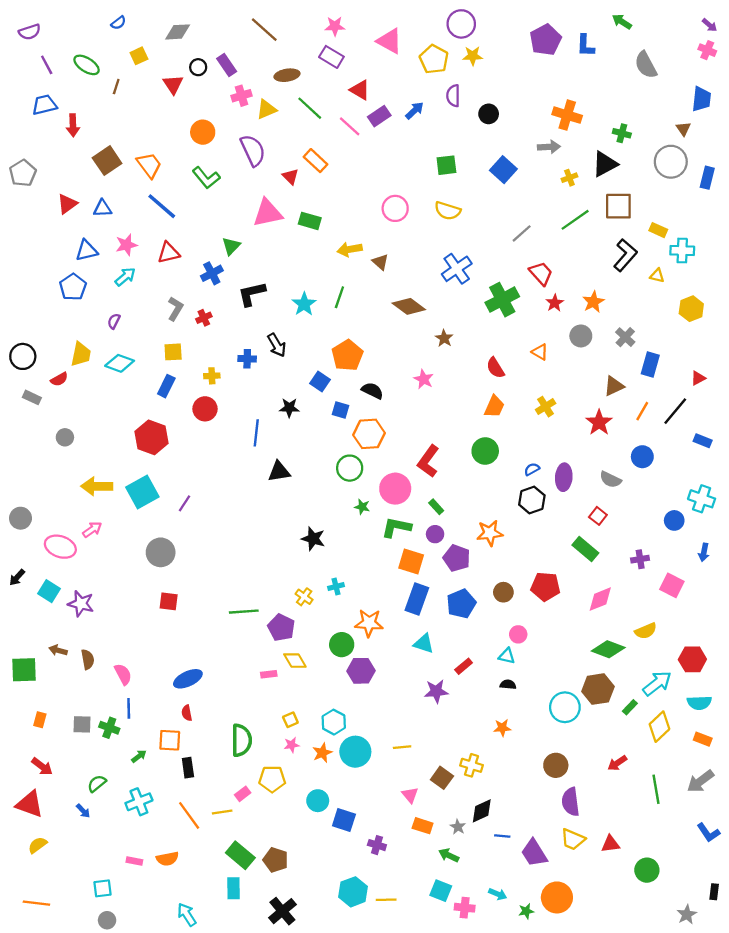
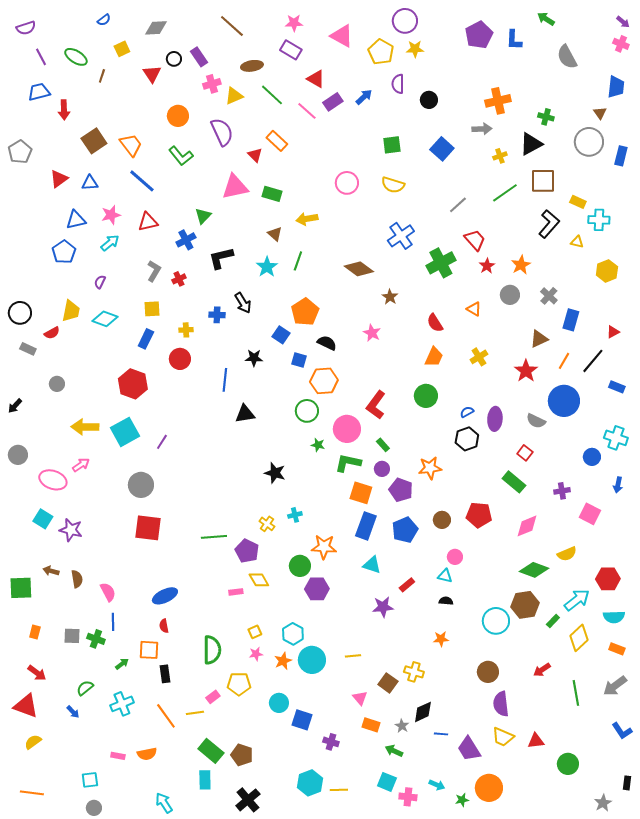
orange cross: (567, 115) -> (498, 101), turned -30
brown triangle: (380, 262) -> (275, 234), moved
blue circle: (642, 457) -> (564, 401), size x1.6
black arrow: (17, 577) -> (15, 406), moved
red square: (169, 601) -> (148, 528), size x1.6

